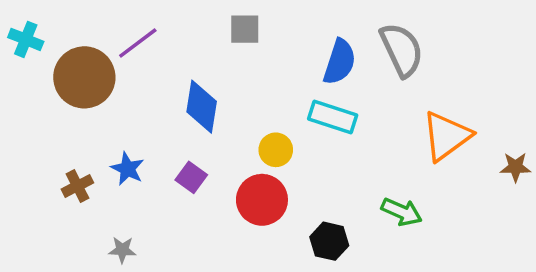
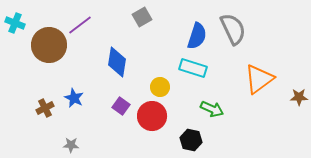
gray square: (245, 29) -> (142, 17), turned -30
purple square: (191, 177) -> (121, 106), moved
green arrow: (402, 212) -> (212, 109), moved

